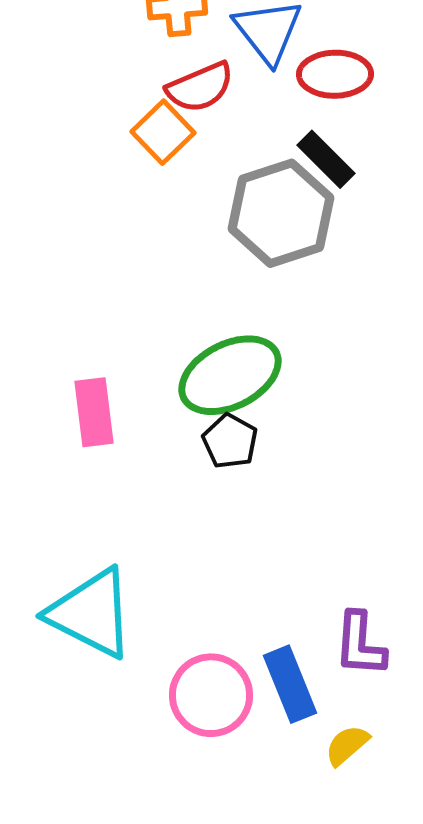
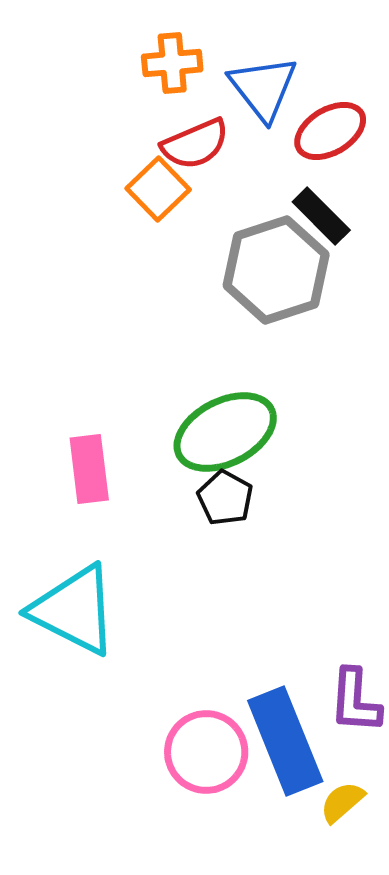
red ellipse: (335, 74) -> (330, 131), turned -30
cyan triangle: (91, 613) -> (74, 610), moved
blue rectangle: (290, 684) -> (285, 741), size x1.4

